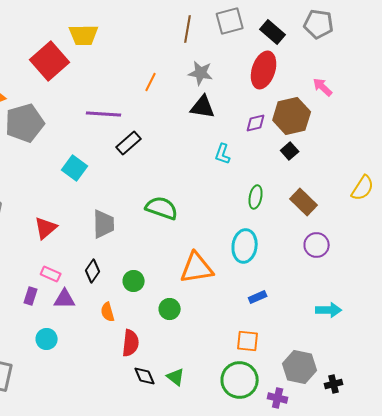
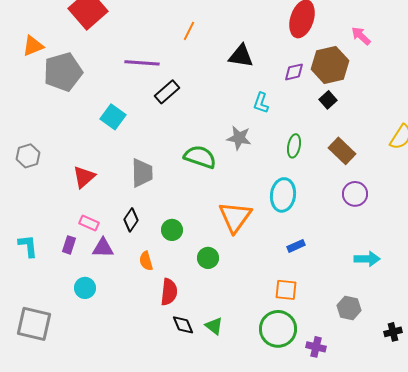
gray star: (201, 73) -> (239, 138), moved
orange triangle: (197, 268) -> (235, 217), turned -45
gray hexagon: (300, 367) -> (349, 308), moved, size x0.7
black cross: (334, 384) -> (393, 332), moved

